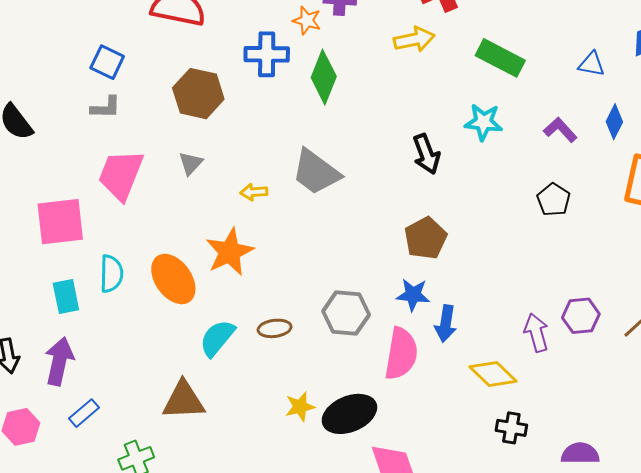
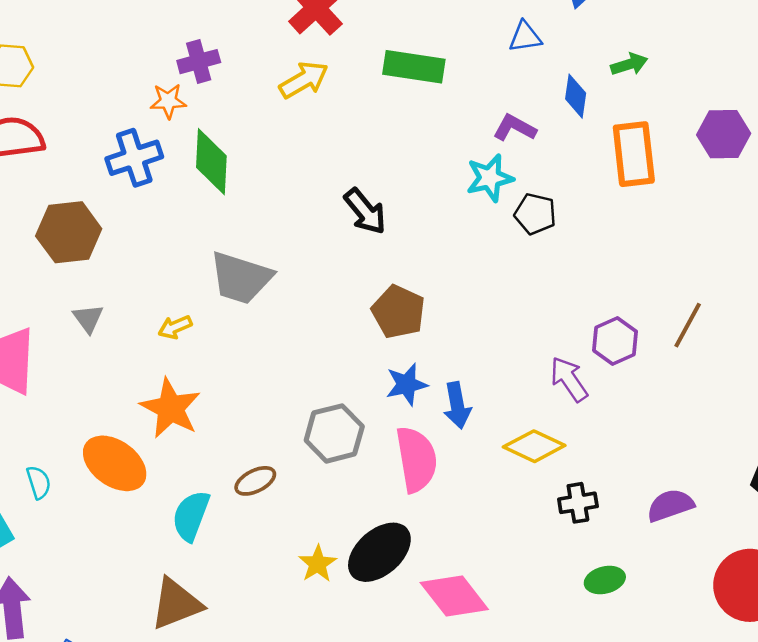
cyan star: (483, 122) -> (490, 178), moved
cyan semicircle: (111, 274) -> (39, 482), size x0.7

